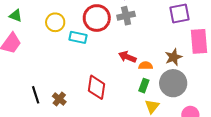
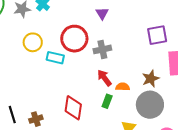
gray cross: (126, 16) -> (102, 49), moved
red arrow: (127, 57) -> (104, 78), turned 30
green rectangle: (144, 86) -> (107, 101), moved
brown cross: (59, 99) -> (36, 119), turned 32

